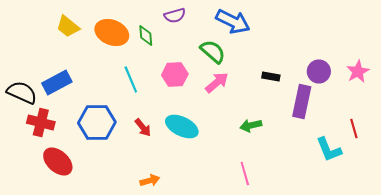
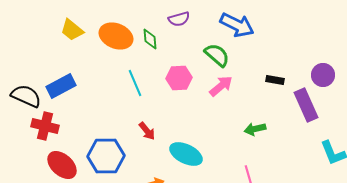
purple rectangle: (302, 102) -> (306, 105), turned -36
blue hexagon: (97, 122) -> (106, 156), moved
cyan ellipse: (182, 126) -> (186, 154), moved

